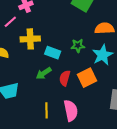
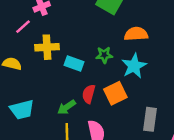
green arrow: (44, 73) -> (66, 107), moved

